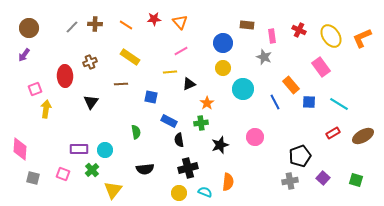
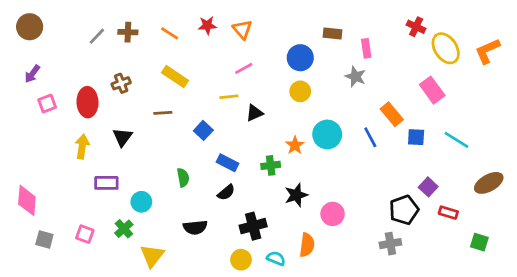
brown circle: (29, 28) -> (30, 27), moved
red cross: (299, 30) -> (416, 27), moved
pink square: (35, 89) -> (47, 103), moved
cyan circle: (243, 89) -> (327, 134), moved
blue square: (151, 97) -> (203, 130), turned 32
orange star: (207, 103) -> (295, 145), moved
yellow arrow: (46, 109) -> (82, 147), moved
red rectangle: (333, 133) -> (448, 213), moved, turned 48
pink circle: (255, 137) -> (333, 214), moved
black semicircle: (179, 140) -> (226, 192), moved, turned -120
purple rectangle: (79, 149) -> (106, 183), moved
purple square: (323, 178) -> (428, 187), moved

